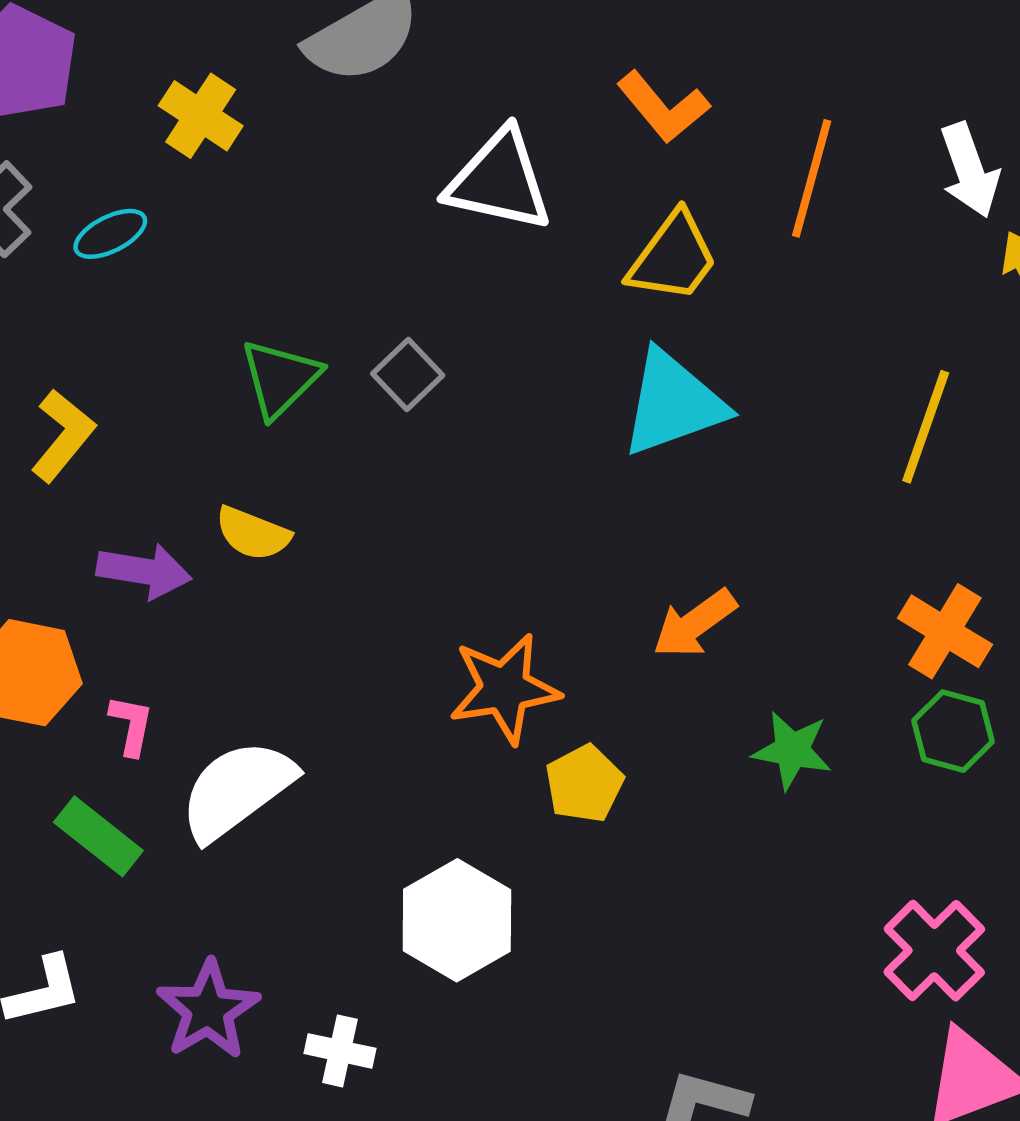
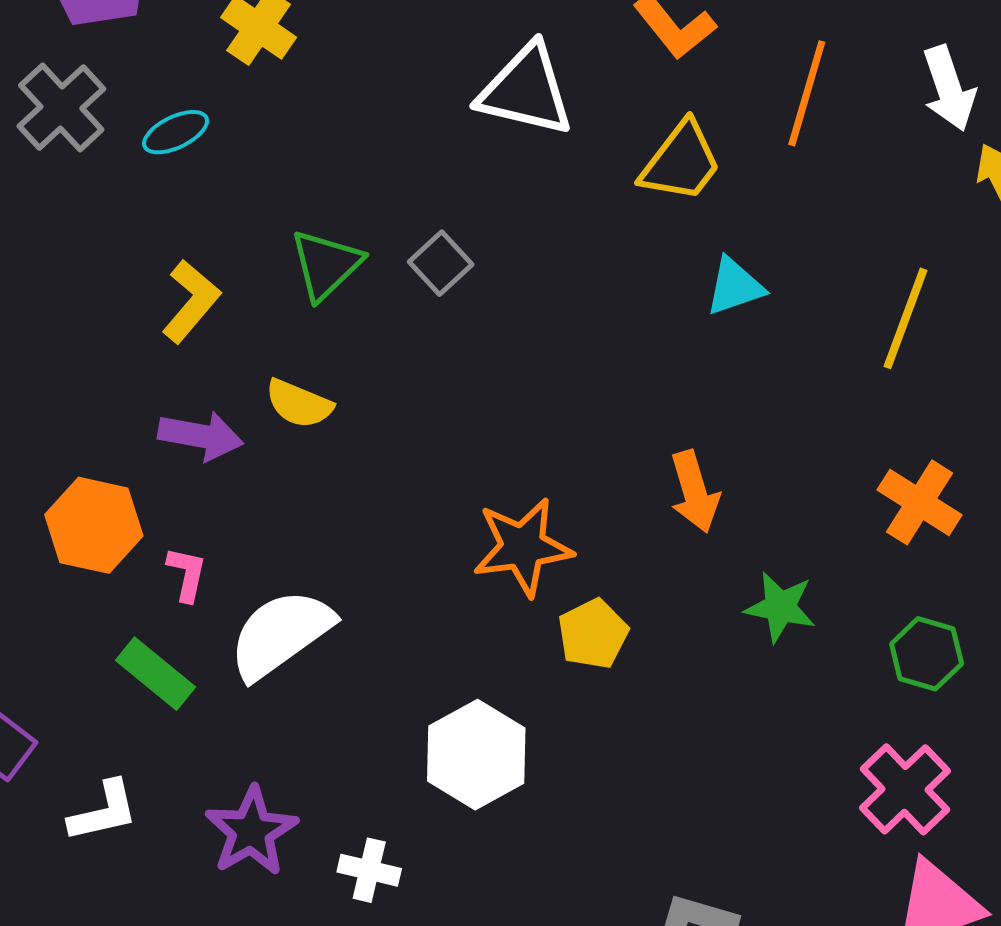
cyan triangle: (673, 403) -> (735, 286), moved, size x0.6
yellow L-shape: (63, 436) -> (191, 301), moved
orange arrow: (695, 624) -> (695, 492), turned -72
green hexagon: (953, 731) -> (927, 654), moved

